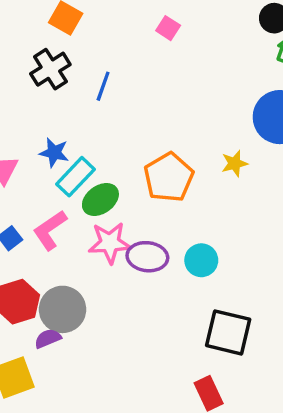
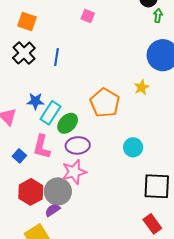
pink L-shape: (50, 230) -> (42, 147), turned -30
pink star: (110, 243) -> (74, 172), moved
purple ellipse: (147, 257) -> (78, 145), moved

